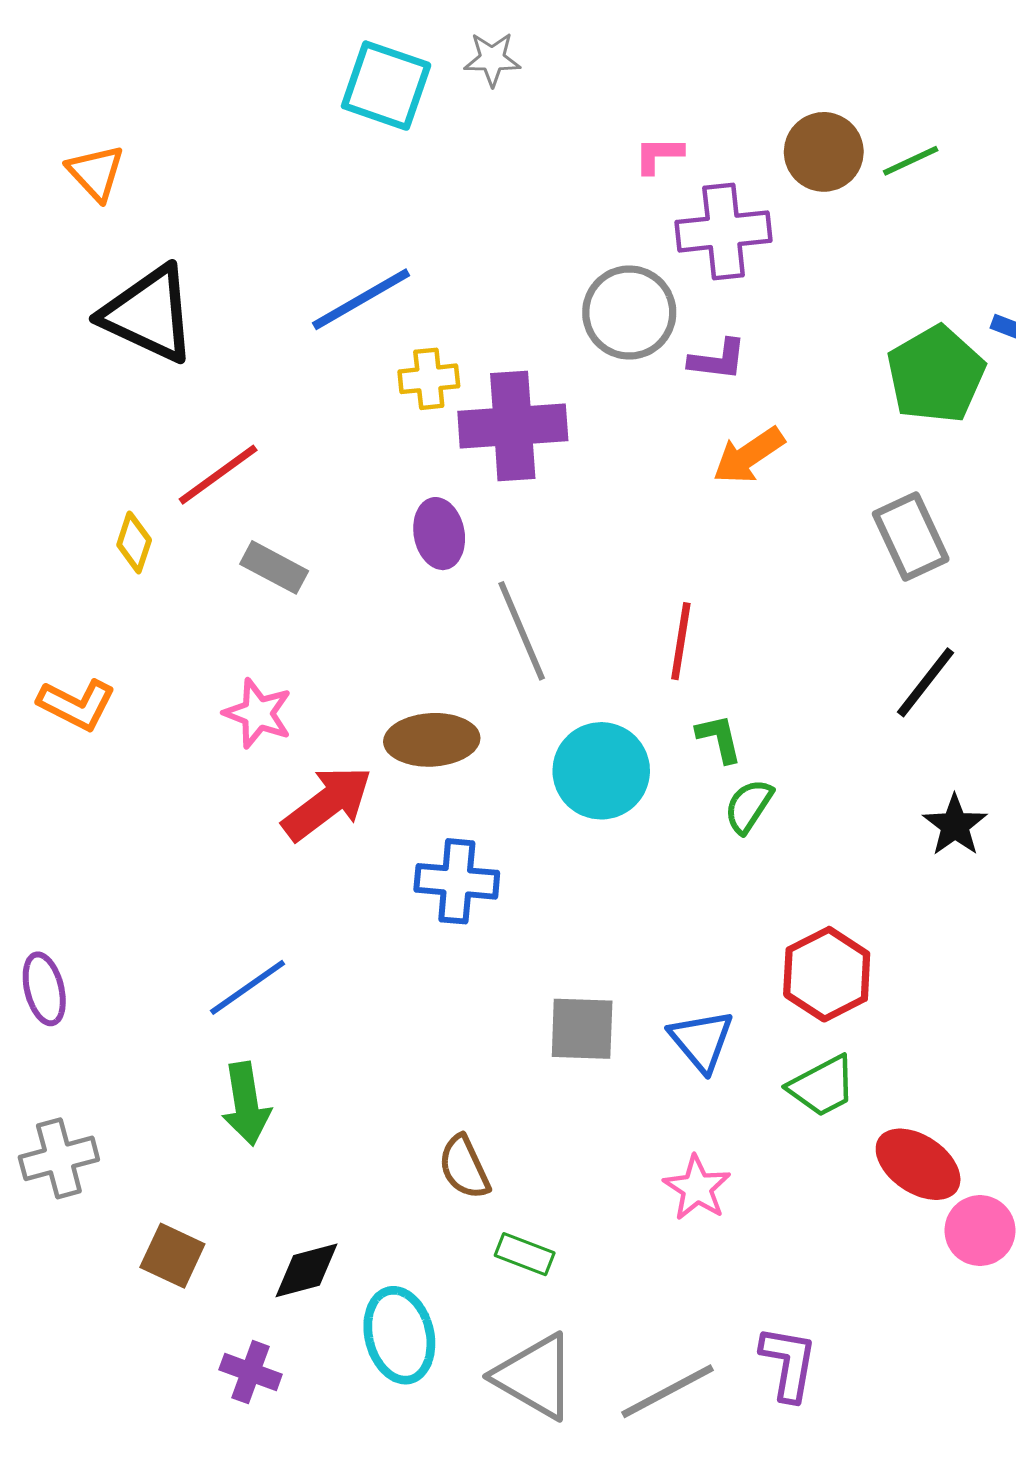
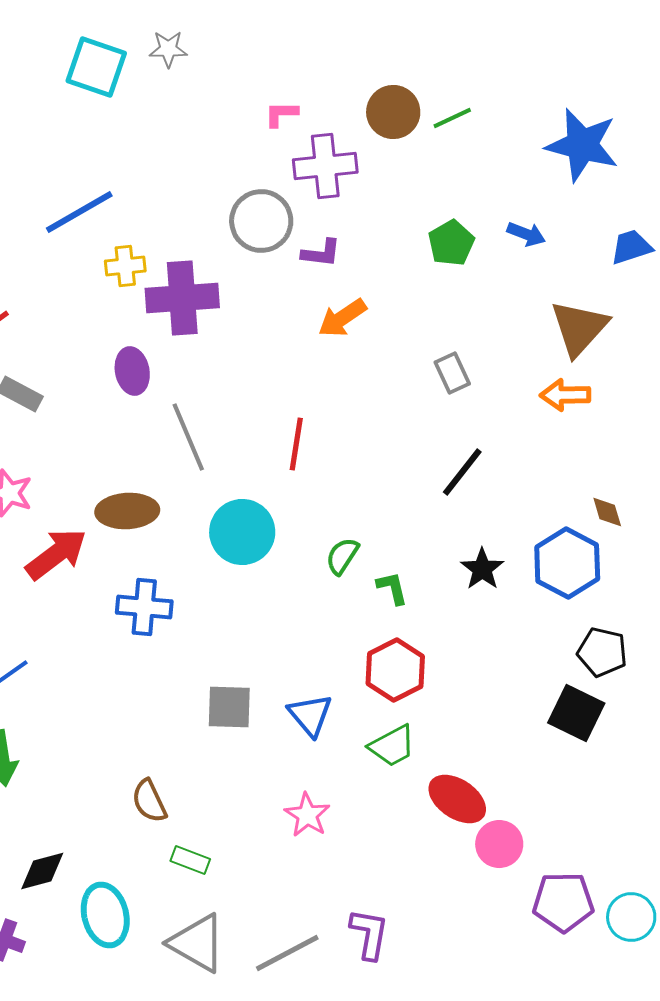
green pentagon: (936, 374) -> (451, 243), moved, size x0.7
gray rectangle: (911, 536) -> (452, 373), size x0.7
green L-shape: (719, 738) -> (392, 588), moved

